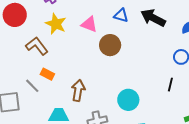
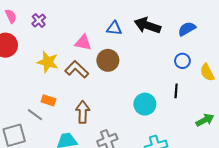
yellow star: (56, 24) -> (48, 62), moved
brown L-shape: (37, 46) -> (77, 69), moved
cyan circle: (128, 100) -> (145, 104), moved

